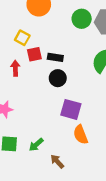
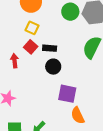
yellow square: (22, 38) -> (32, 28), moved
red square: (34, 54) -> (31, 47), turned -32

